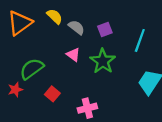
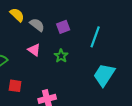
green star: (103, 61) -> (61, 56), size x0.6
red square: (52, 94) -> (15, 86), turned -32

